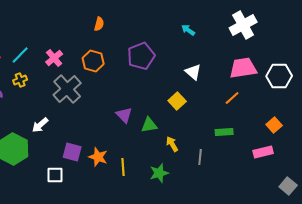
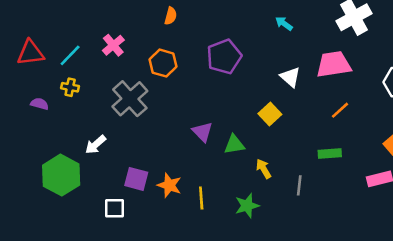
pink cross: (54, 58) -> (113, 45), moved
pink trapezoid: (243, 68) -> (334, 64), moved
yellow cross: (20, 80) -> (70, 87), turned 32

